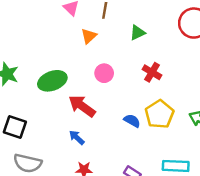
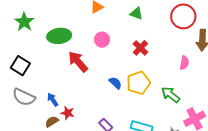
green triangle: (137, 33) -> (136, 13), turned 32
blue arrow: (77, 138) -> (53, 100), moved

